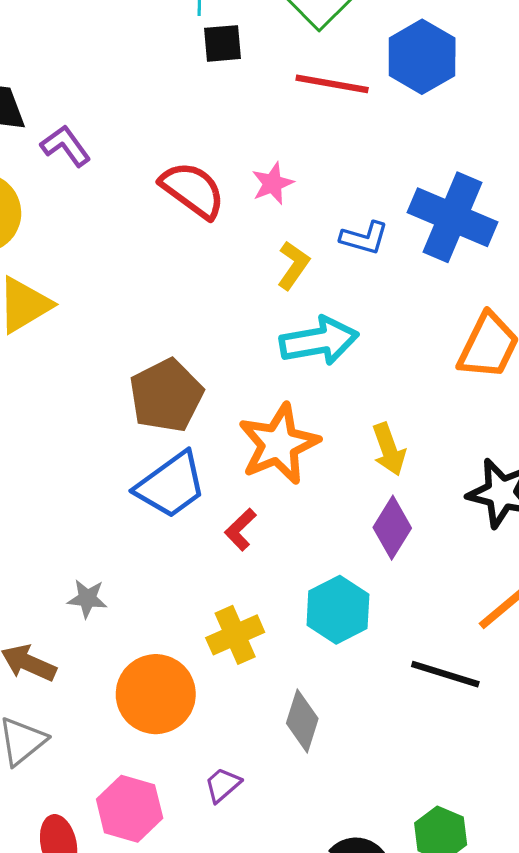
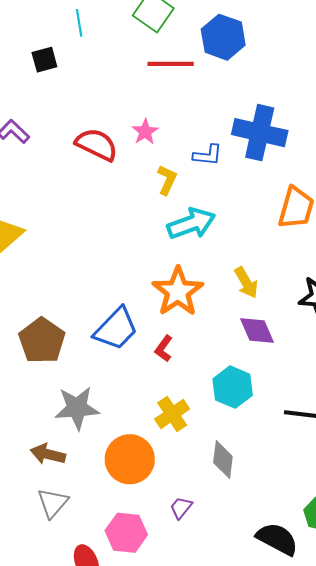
black square: (223, 43) -> (44, 60), moved
brown pentagon: (166, 395) -> (42, 341), moved
purple diamond: (392, 528) -> (257, 331), turned -45
gray star: (87, 599) -> (77, 408), size x1.8

